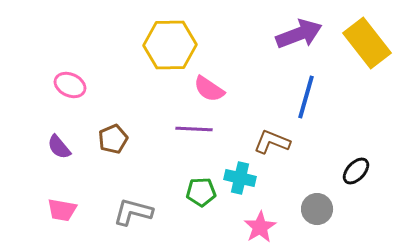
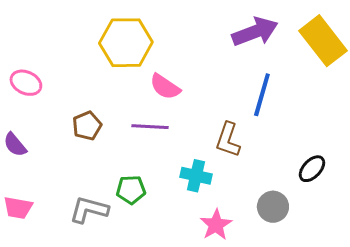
brown pentagon: (113, 139) -> (87, 126), moved
brown L-shape: (272, 142) -> (228, 140), turned -93
green pentagon: (201, 192) -> (131, 190), moved

